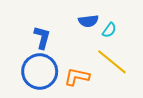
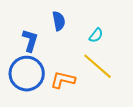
blue semicircle: (88, 21) -> (59, 21), moved, turned -96

